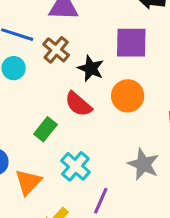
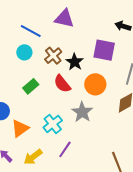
brown cross: (56, 50) -> (53, 56), moved
green rectangle: (45, 129) -> (31, 86), moved
gray star: (143, 164) -> (82, 112), moved

